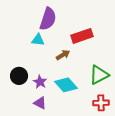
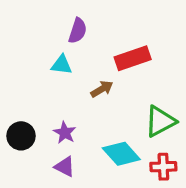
purple semicircle: (48, 19) -> (78, 31), size x0.7
black circle: (19, 76) -> (21, 136), moved
cyan diamond: (66, 85) -> (121, 154), moved

